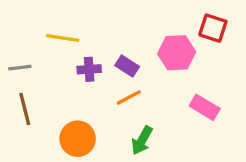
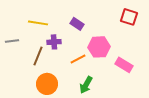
pink hexagon: (177, 53) -> (99, 47), moved
purple rectangle: (127, 66) -> (77, 24), moved
brown line: (25, 109) -> (38, 56), moved, turned 36

